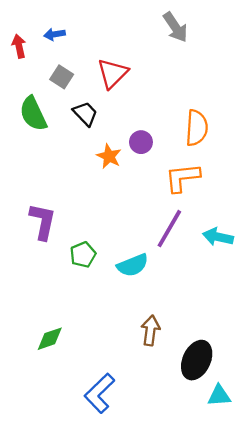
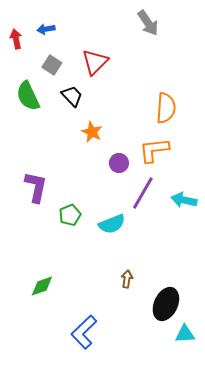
purple circle: (141, 142) -> (119, 163), moved
brown arrow: (150, 330) -> (127, 279), size x0.7

